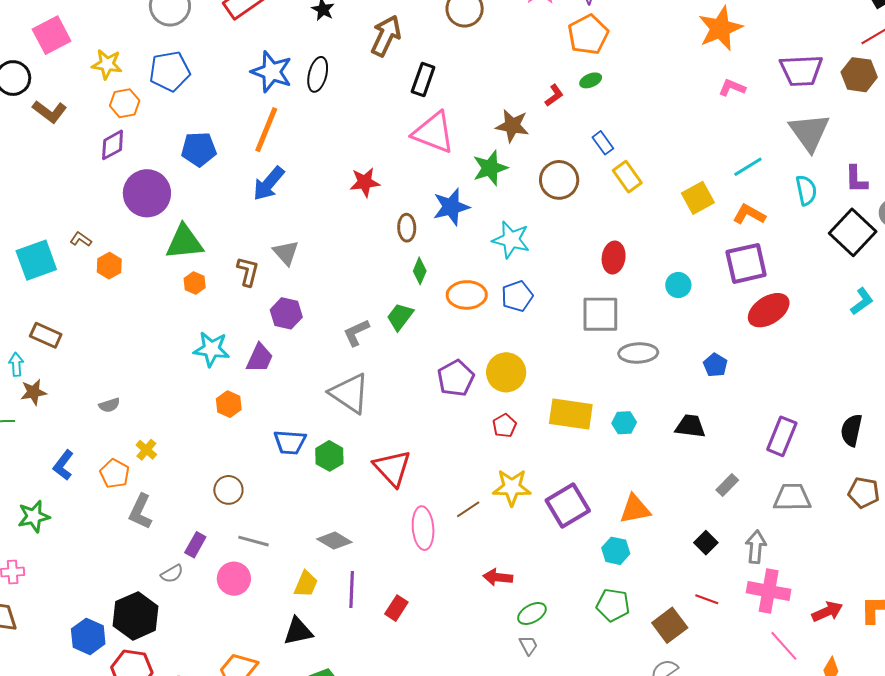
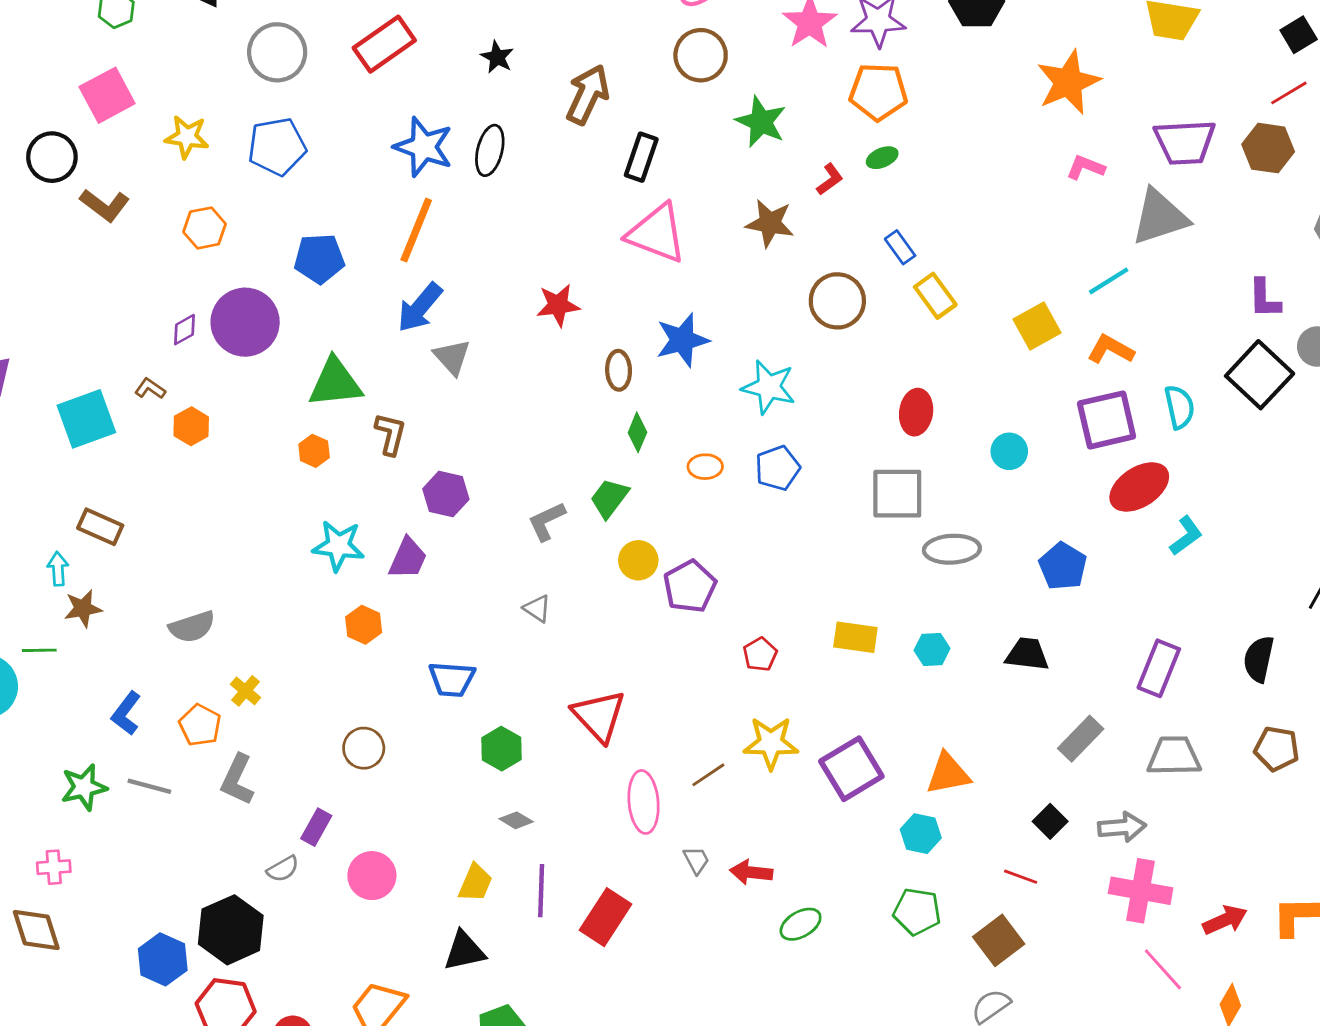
orange pentagon: (588, 35) -> (878, 92), turned 30
orange hexagon: (125, 103) -> (205, 228), moved
gray triangle: (809, 132) -> (1160, 217), moved, turned 48
purple diamond: (113, 145) -> (184, 330), moved, size x0.7
green star: (490, 168) -> (761, 122), moved, turned -30
cyan semicircle: (806, 190) -> (1180, 407), moved
green triangle: (184, 242) -> (335, 383), moved
gray triangle: (286, 253) -> (452, 357), moved
orange ellipse: (467, 295) -> (705, 467), size x0.6
cyan L-shape: (862, 301) -> (1186, 536), moved
blue pentagon: (715, 365) -> (1063, 566), size x1.4
yellow circle: (506, 372) -> (638, 560), moved, size x0.7
gray triangle: (350, 393) -> (537, 608), size x0.5
gray semicircle: (109, 405) -> (192, 627), size x1.5
yellow rectangle: (571, 414) -> (855, 637), size x0.7
green hexagon: (329, 456) -> (502, 749), moved
gray rectangle: (727, 485) -> (1081, 739), size x1.4
gray line: (253, 541) -> (149, 786), moved
gray diamond: (334, 541) -> (516, 820), size x0.7
gray arrow: (756, 547) -> (1122, 827), turned 80
red line: (707, 599) -> (1021, 877), moved
red rectangle: (396, 608) -> (606, 917), size x1.5
gray trapezoid: (528, 645) -> (696, 860), moved

